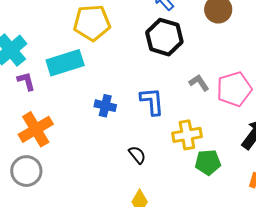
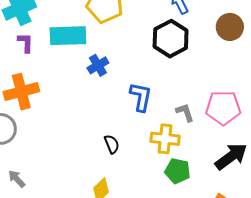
gray L-shape: (199, 83) -> (185, 112), moved
blue cross: (105, 106) -> (98, 65), moved, turned 30

